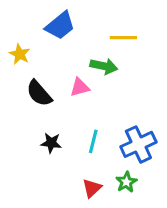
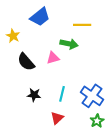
blue cross: (138, 144) -> (92, 96), turned -30
green star: (126, 182) -> (97, 121), moved
red triangle: (92, 188) -> (57, 118), moved

